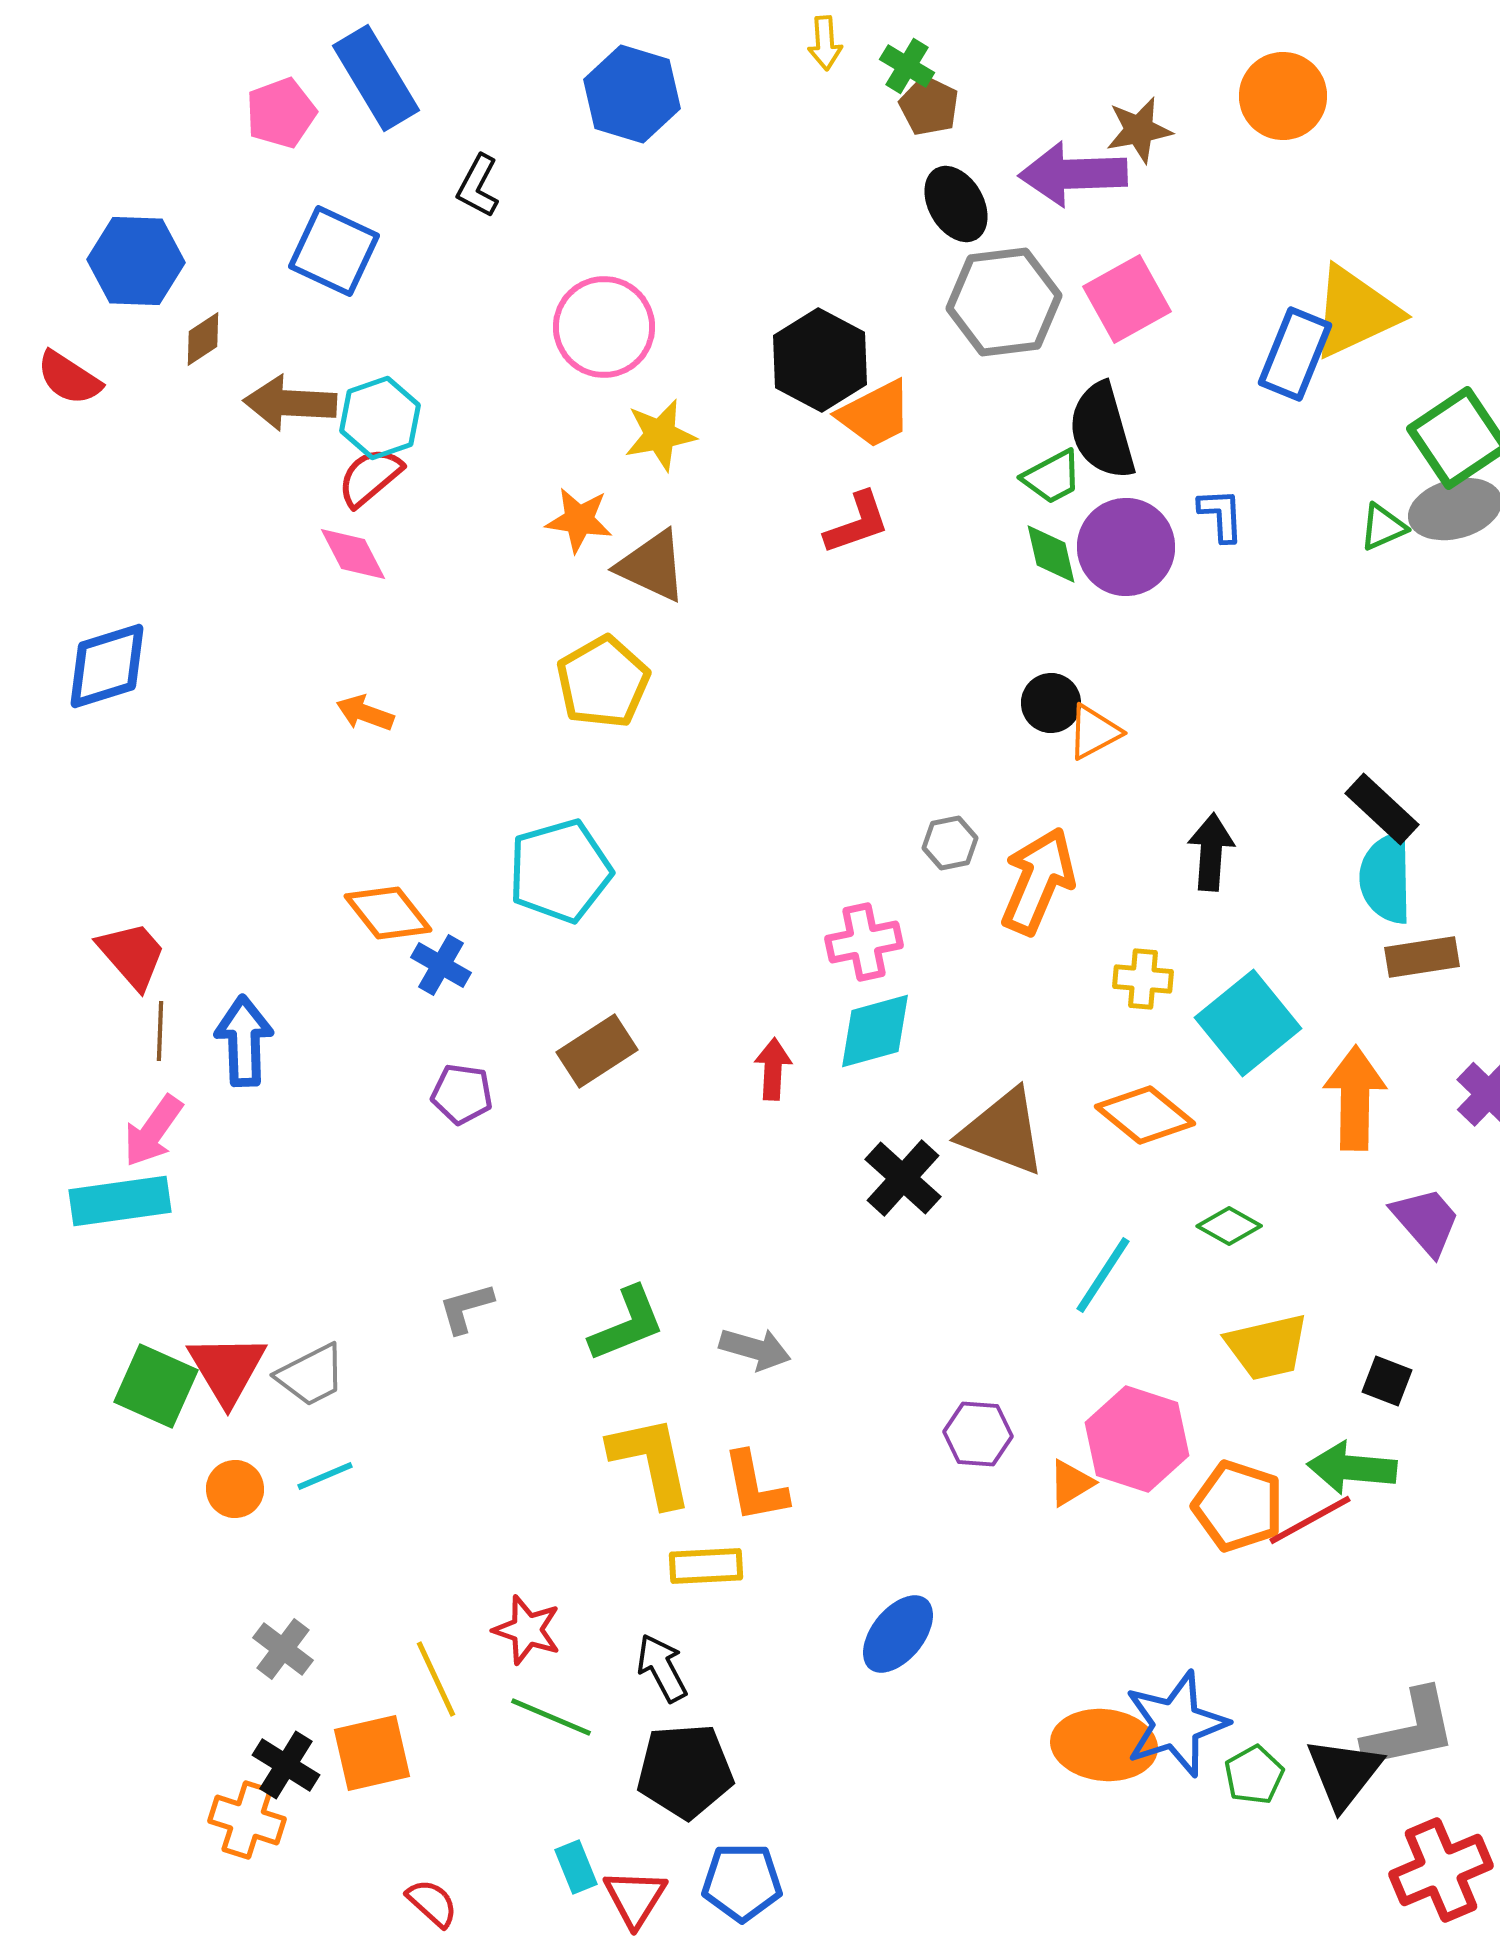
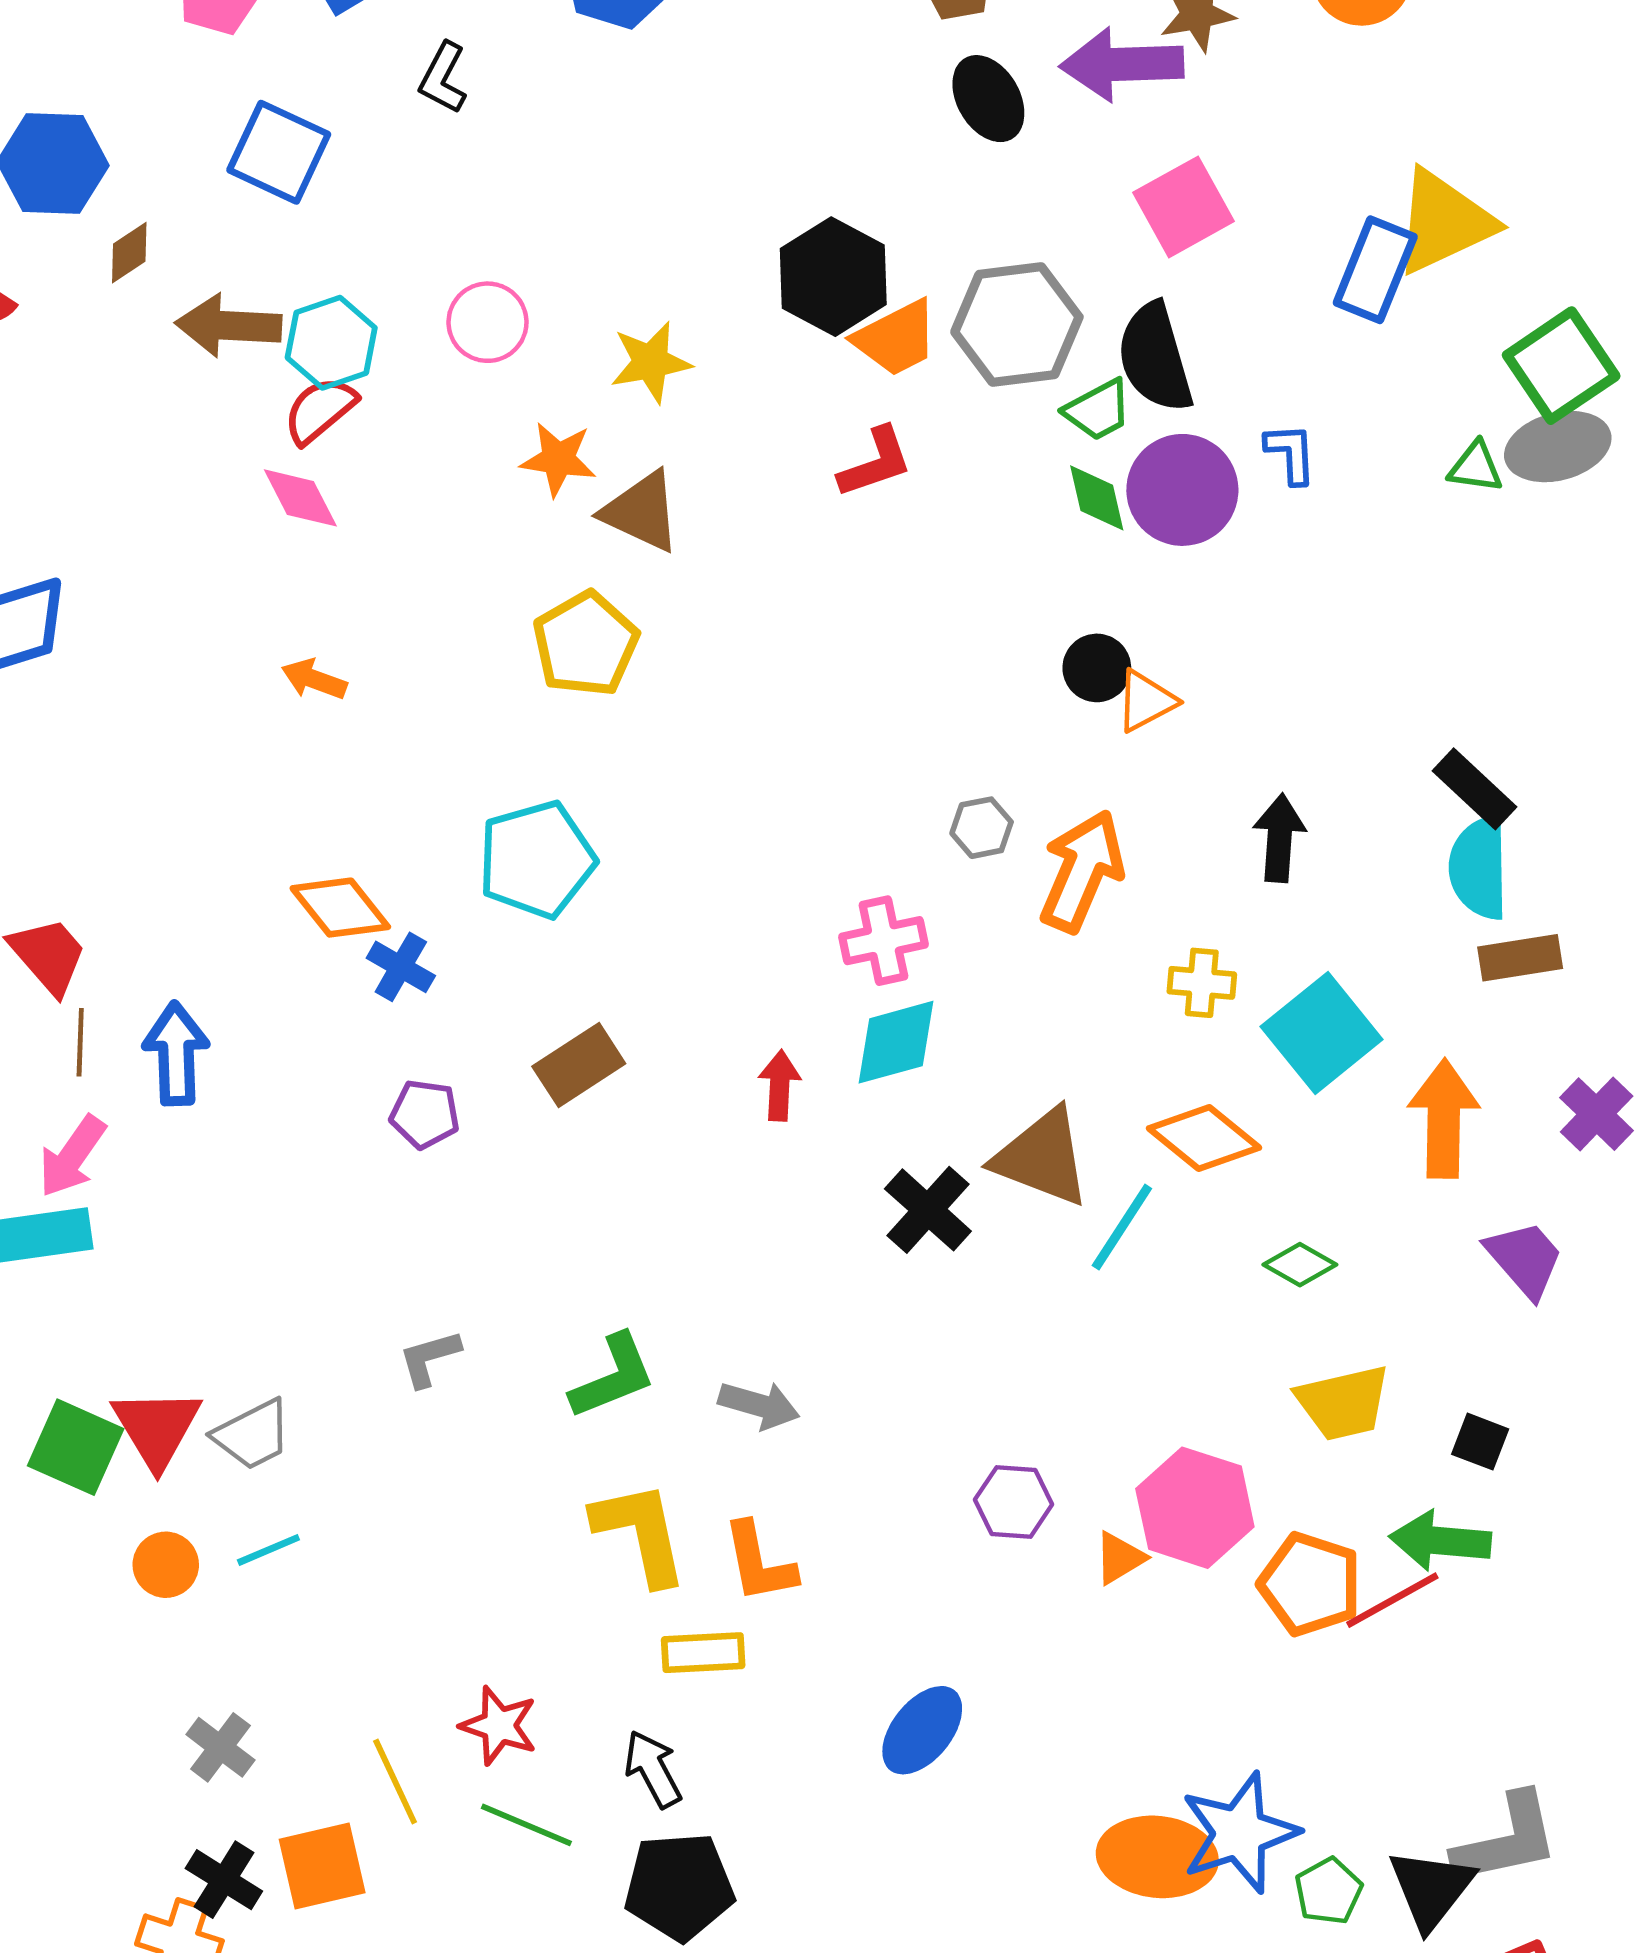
gray hexagon: (1004, 302) -> (1017, 324), moved
pink circle: (604, 327) -> (488, 322), moved, size x0.7
green triangle: (1383, 527) -> (1476, 467), turned 32
cyan line: (1103, 1275) -> (1122, 1227), moved

